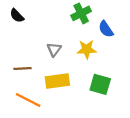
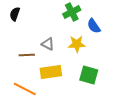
black semicircle: (17, 16) -> (15, 14), turned 64
gray triangle: (54, 49) -> (48, 44), turned -40
brown line: (23, 69) -> (27, 55), moved

